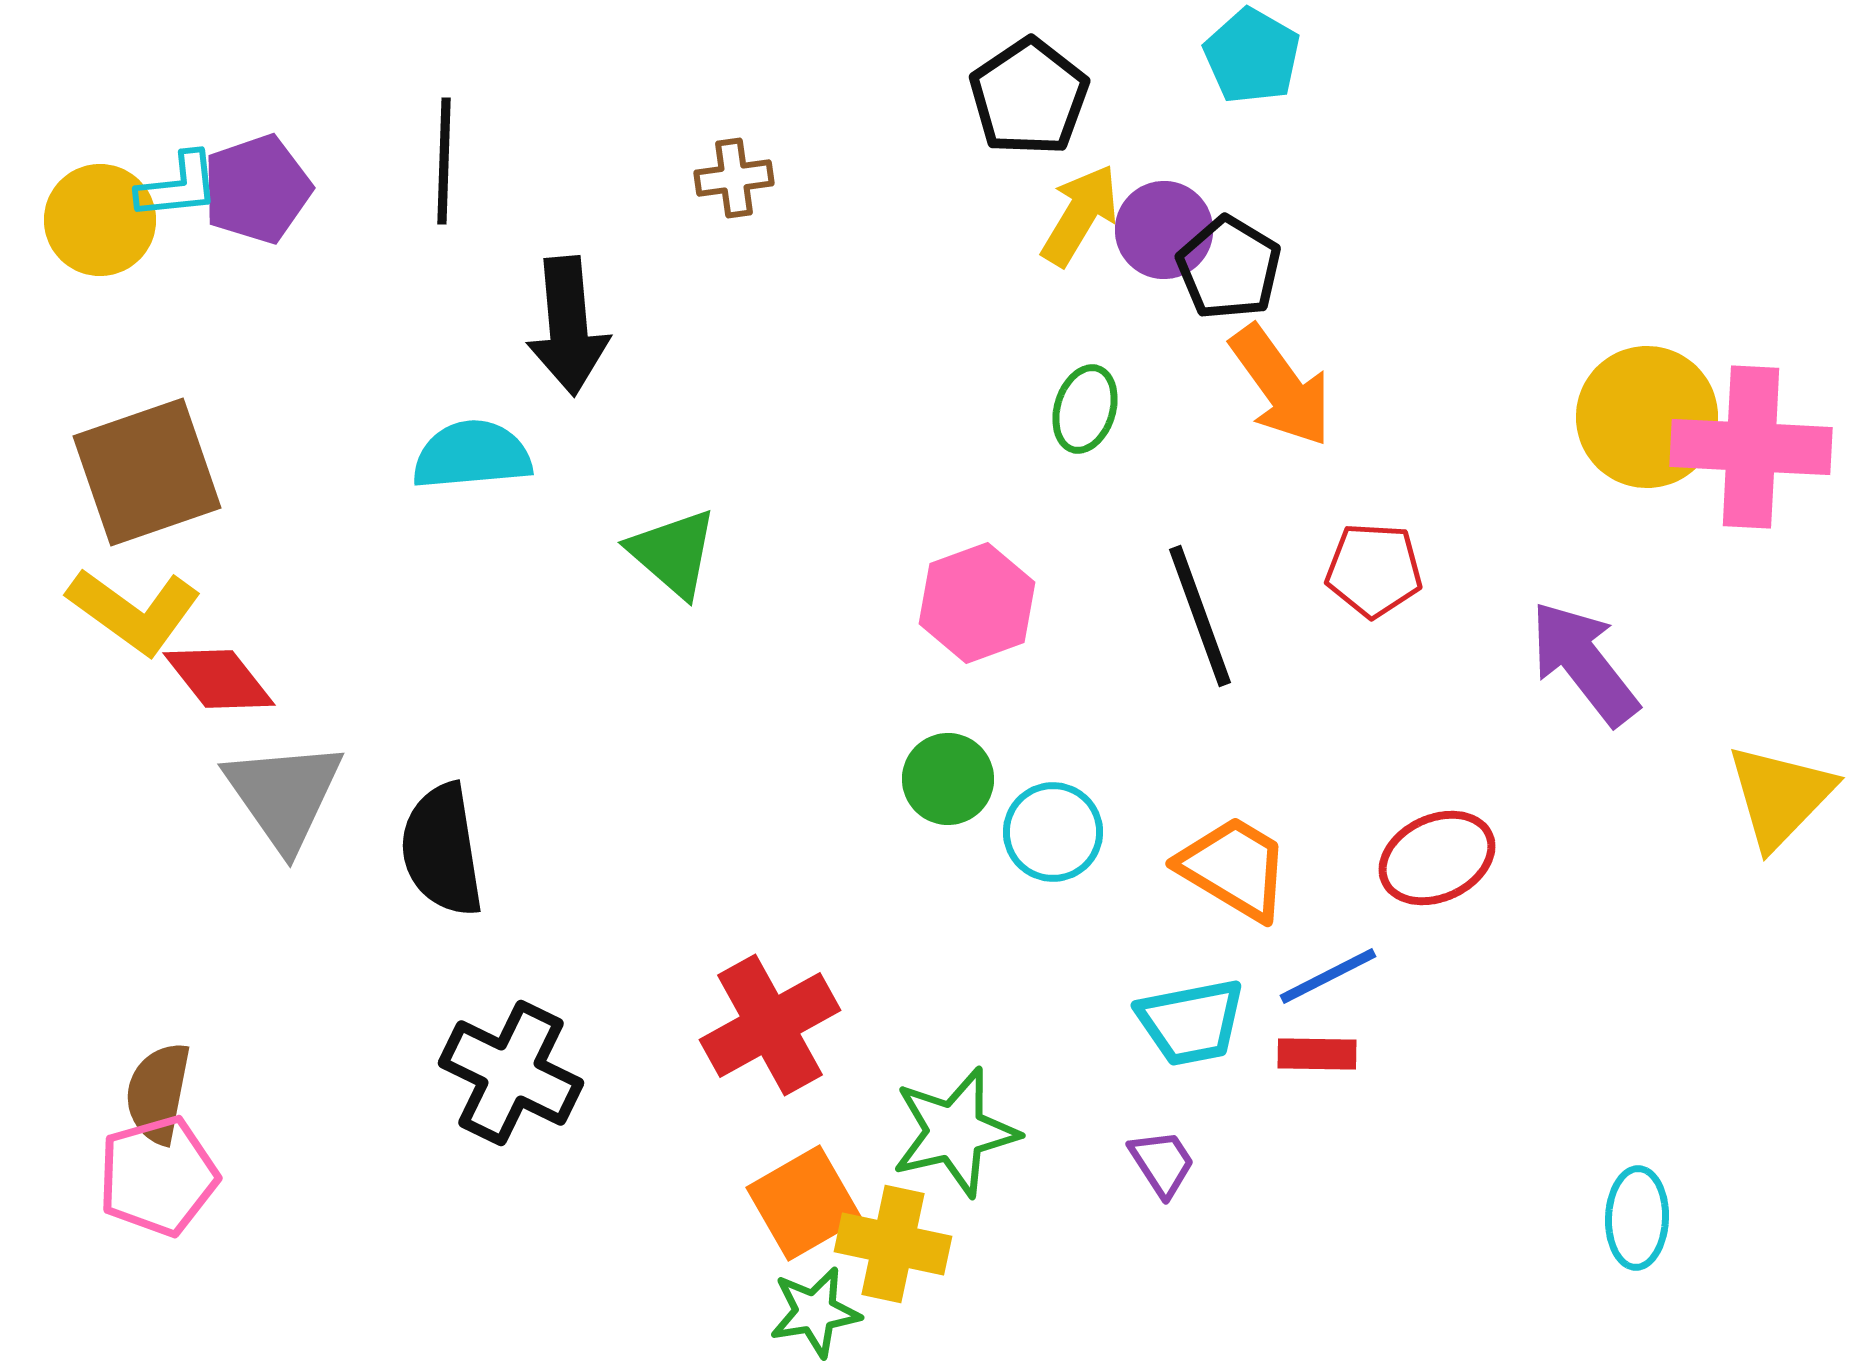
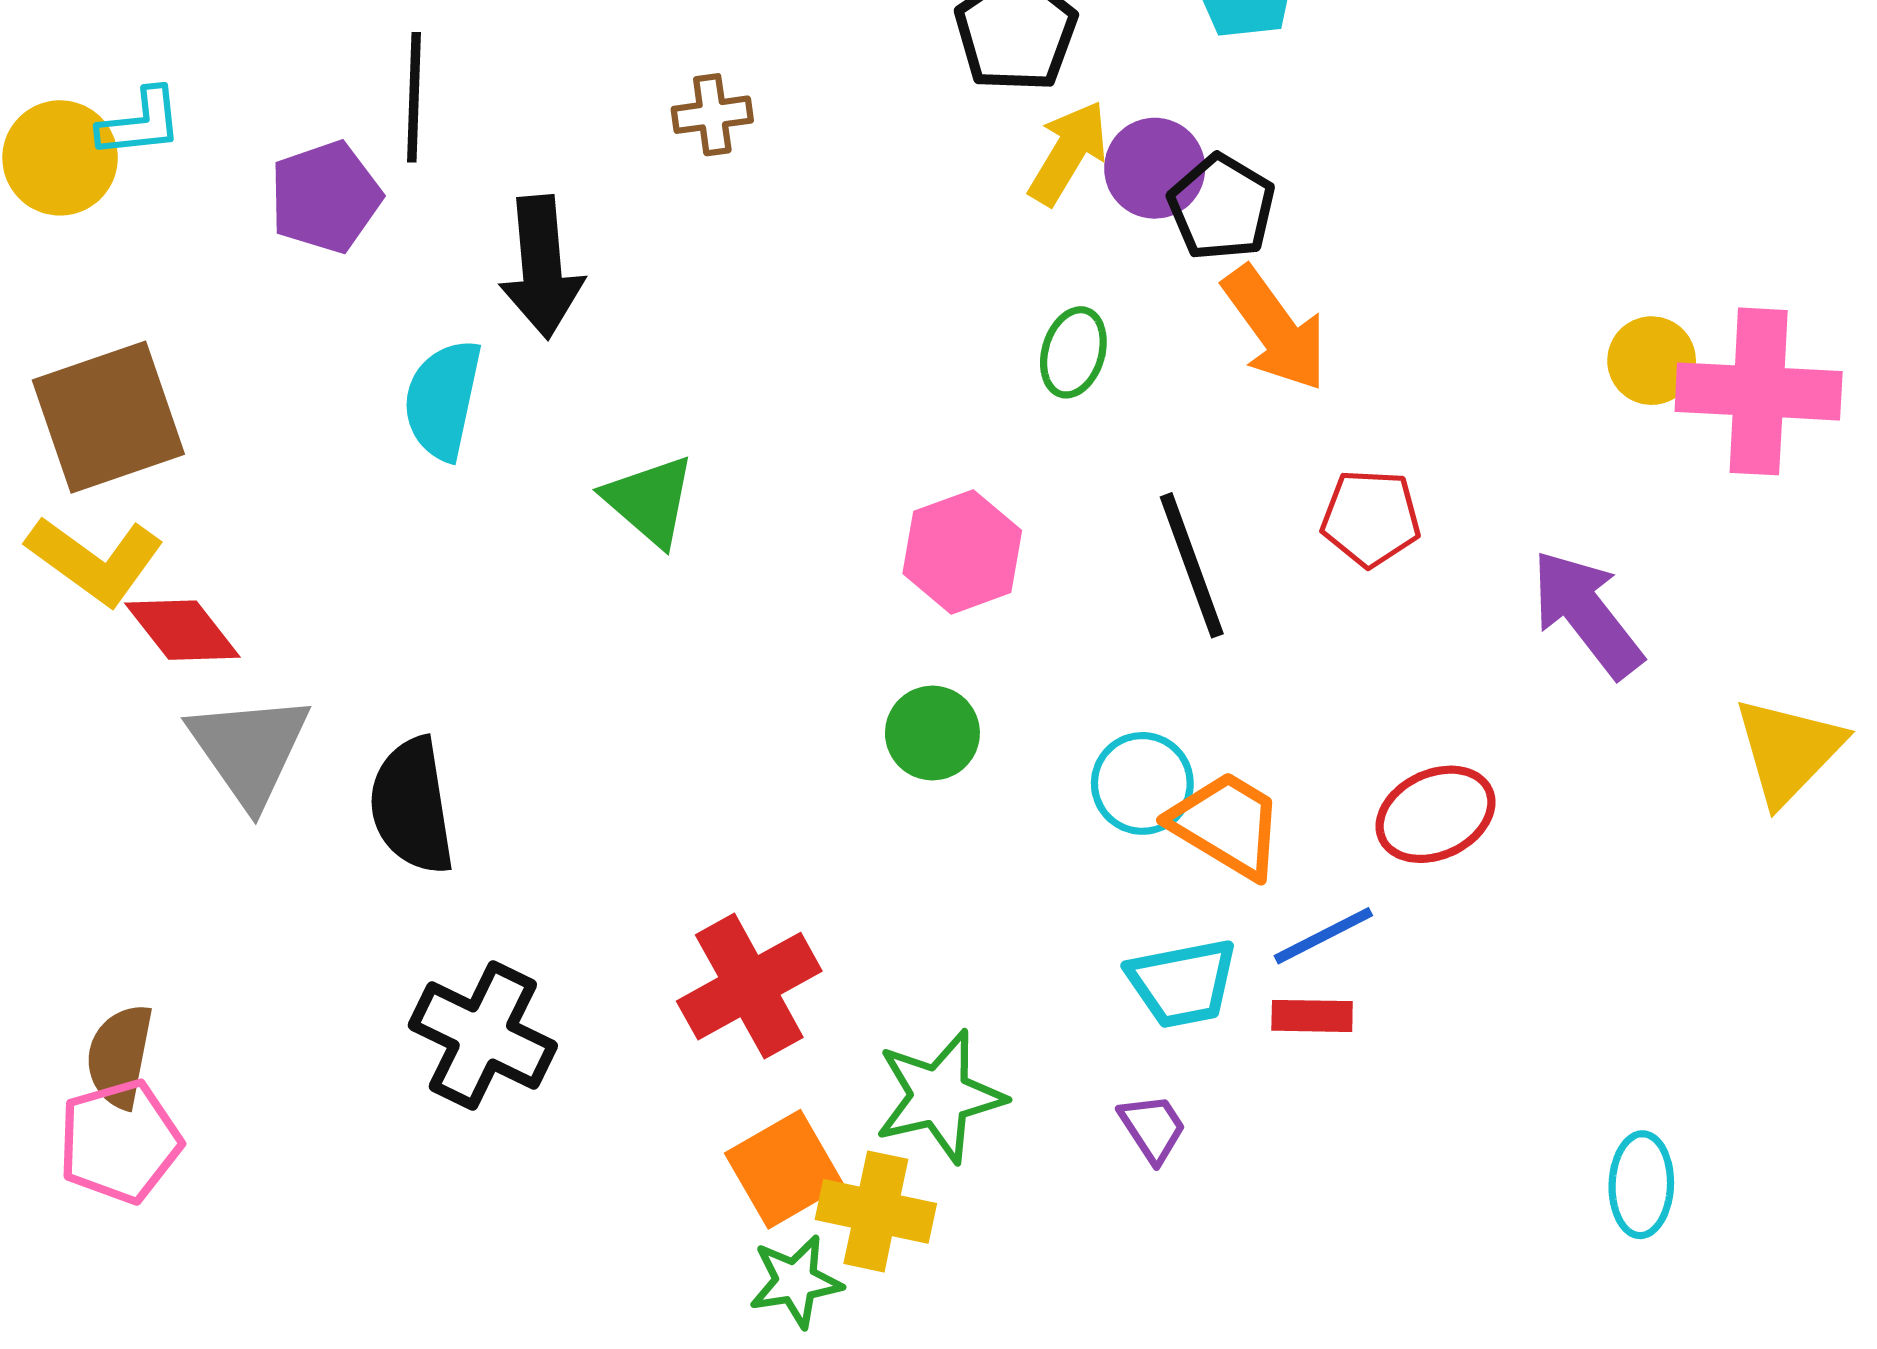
purple pentagon: (257, 189) -> (325, 197), moved
yellow circle: (1647, 417) -> (1652, 361), size x0.6
cyan semicircle: (472, 455) -> (443, 400), turned -73
cyan circle: (1053, 832) -> (1142, 783), moved

